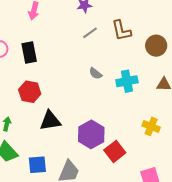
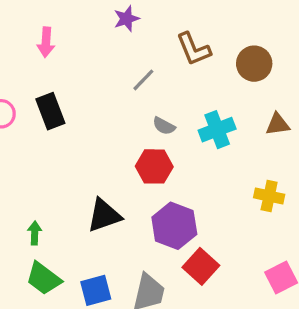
gray line: (90, 33) -> (143, 80), moved
red hexagon: (30, 92) -> (154, 166), moved
red square: (115, 151) -> (201, 266), moved

